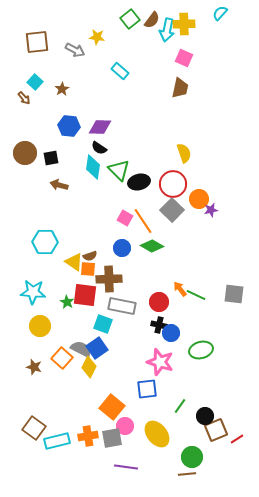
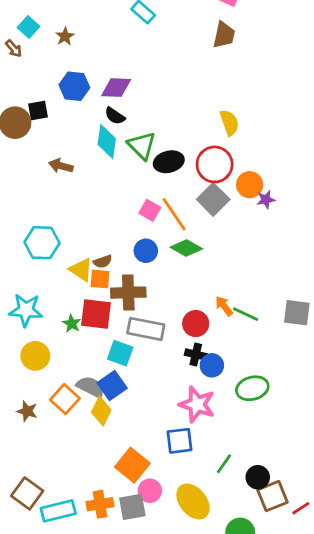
black square: (51, 158) -> (38, 111), moved

